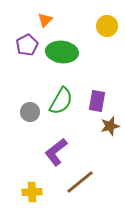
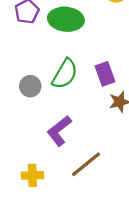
purple rectangle: (97, 101) -> (105, 74), turned -30

